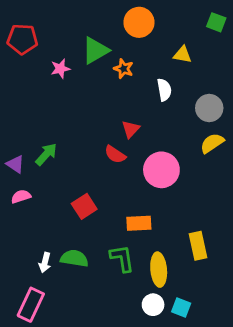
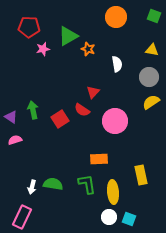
orange circle: (139, 22) -> (116, 17), moved
red pentagon: (22, 39) -> (29, 27), moved
yellow triangle: (183, 55) -> (152, 50), moved
green arrow: (46, 154) -> (33, 110), turned -54
red square: (84, 206) -> (60, 119), moved

